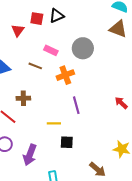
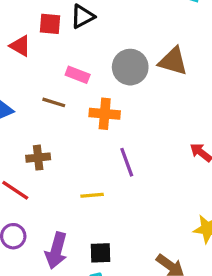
brown triangle: (118, 29) -> (173, 61), moved
red triangle: (18, 30) -> (20, 46), turned -32
orange cross: (65, 75) -> (105, 114), turned 30
black square: (67, 142) -> (101, 253), moved

